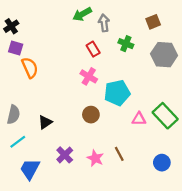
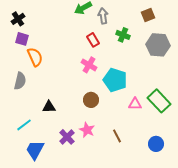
cyan pentagon: (117, 93) -> (115, 80), turned 30
gray semicircle: (13, 115) -> (20, 81), moved
black triangle: (45, 122) -> (49, 107), turned 32
pink star: (95, 158) -> (87, 130), moved

